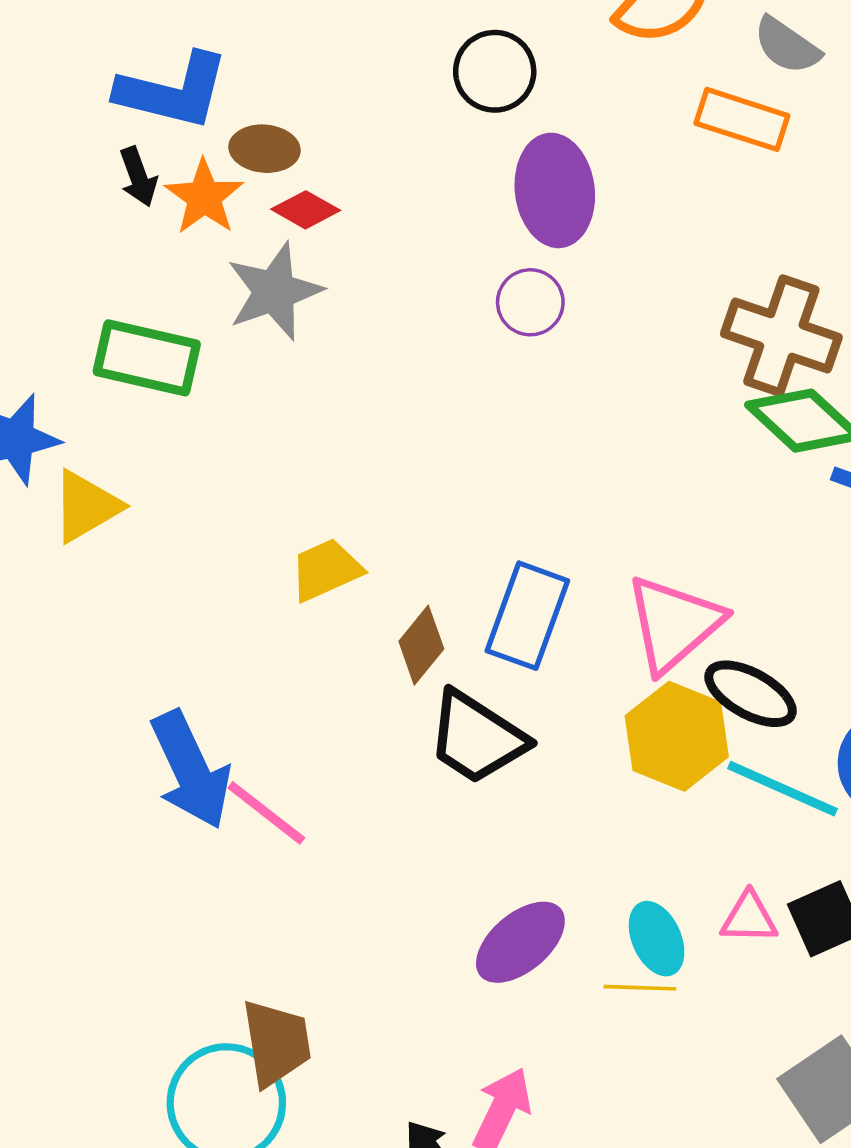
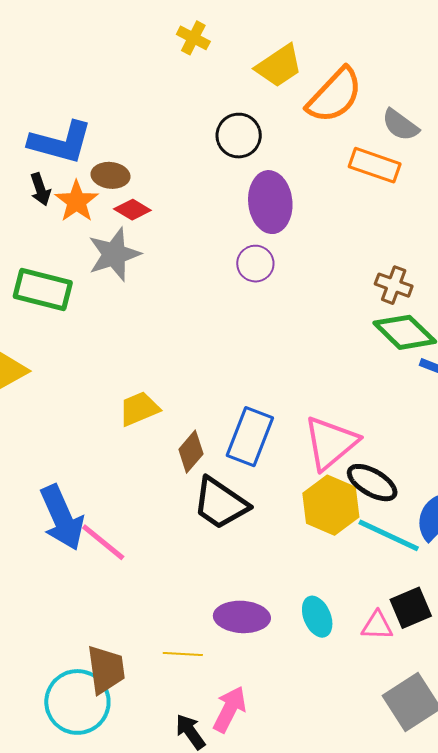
brown cross: (781, 336) -> (394, 285), size x0.6
pink triangle: (749, 918) -> (377, 626), moved
purple ellipse: (520, 942) -> (242, 617), turned 42
yellow line: (640, 988) -> (183, 654), moved

